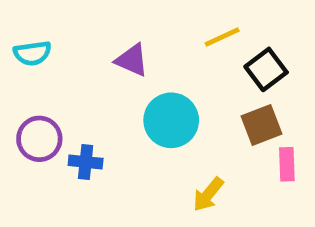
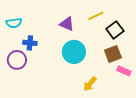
purple triangle: (132, 60) -> (67, 24), moved
blue cross: (86, 162) -> (30, 43), moved
pink rectangle: (287, 164) -> (124, 71), turned -64

